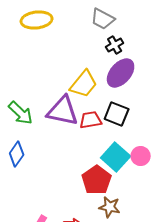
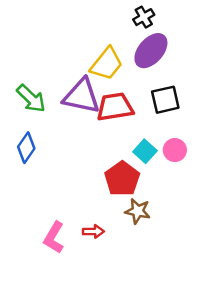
black square: (117, 114) -> (165, 100), moved, turned -35
red trapezoid: (91, 120) -> (115, 107), size x1.4
cyan square: (116, 157) -> (145, 151), size x0.7

